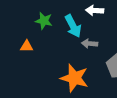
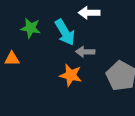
orange star: (74, 78) -> (71, 75), moved, size x0.7

